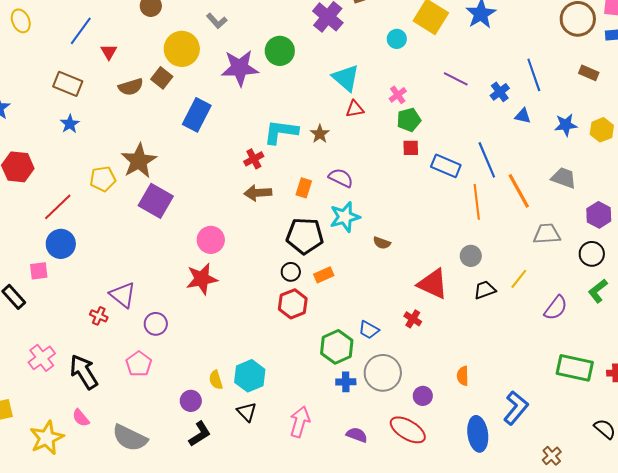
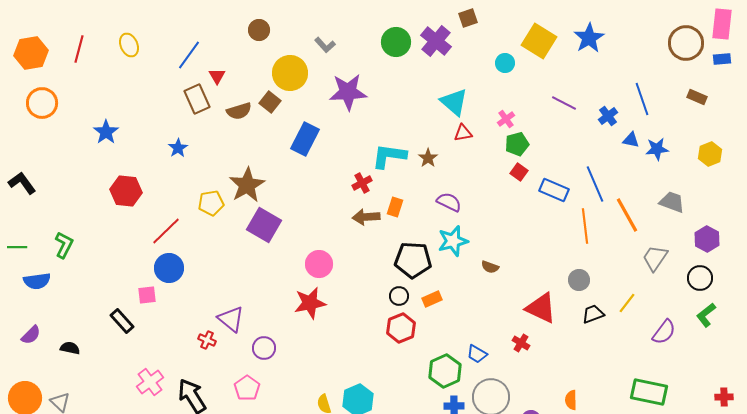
green circle: (280, 51) -> (396, 42), moved
brown rectangle: (68, 84) -> (197, 99), moved, turned 44
blue star: (566, 125) -> (657, 149), moved
red square: (411, 148) -> (519, 172), turned 36
orange rectangle: (304, 188) -> (395, 207), moved
gray trapezoid: (547, 234) -> (655, 258), turned -52
green rectangle: (575, 368) -> (649, 392), moved

